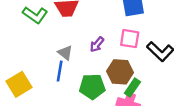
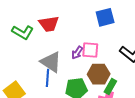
pink square: (130, 39) -> (90, 50), moved
gray triangle: (65, 53) -> (51, 62), size x1.6

